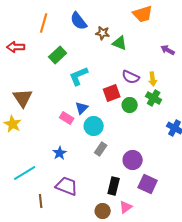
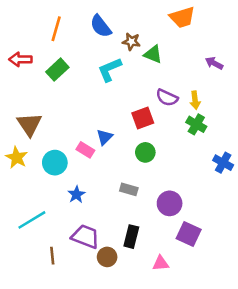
green rectangle: (58, 55) -> (57, 70), moved
cyan L-shape: (79, 76) -> (110, 70), moved
green circle: (130, 105) -> (145, 152), moved
cyan circle: (94, 126) -> (55, 163), moved
gray rectangle: (101, 149) -> (129, 189), turned 72
black rectangle: (114, 186) -> (131, 237), moved
pink triangle: (126, 207) -> (161, 263), turned 32
brown circle: (103, 211) -> (107, 257), moved

